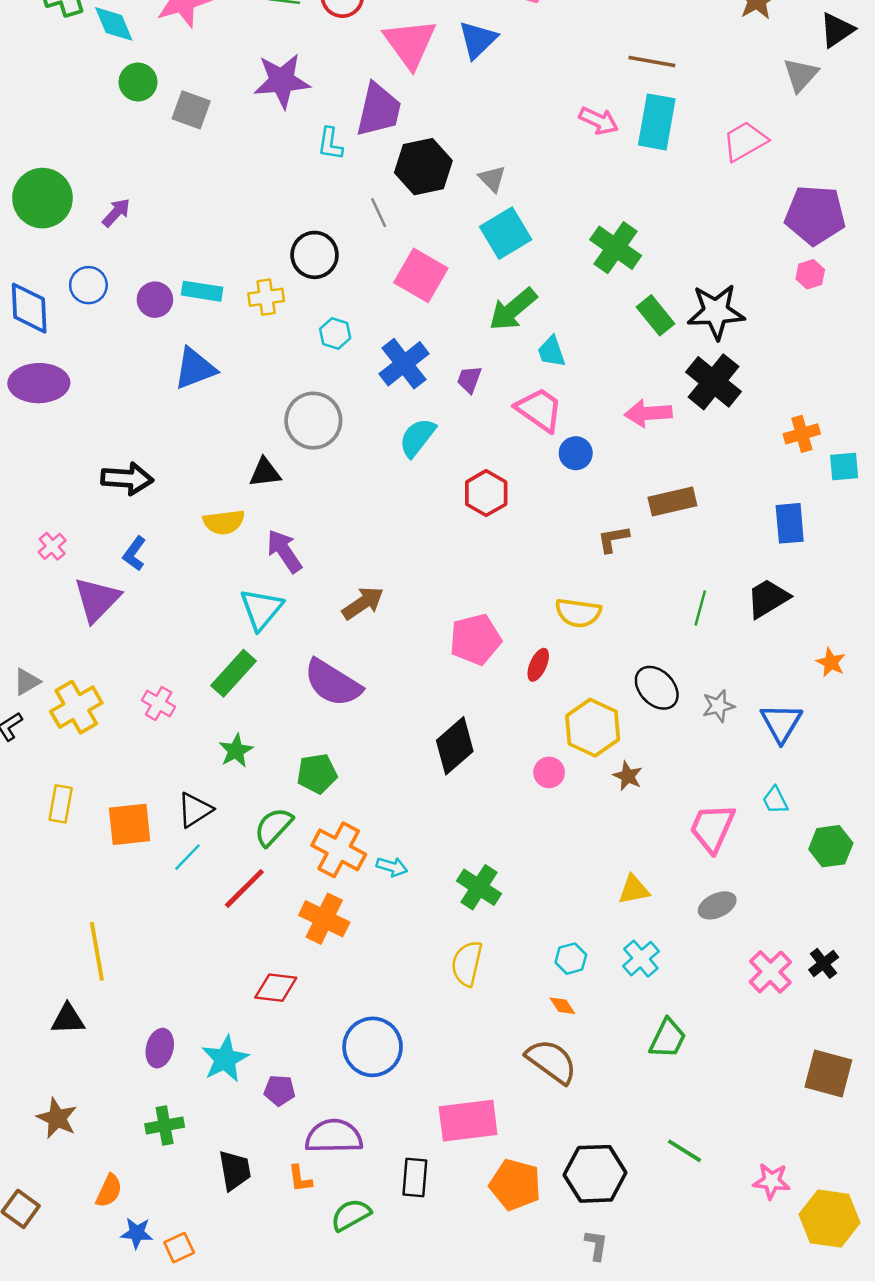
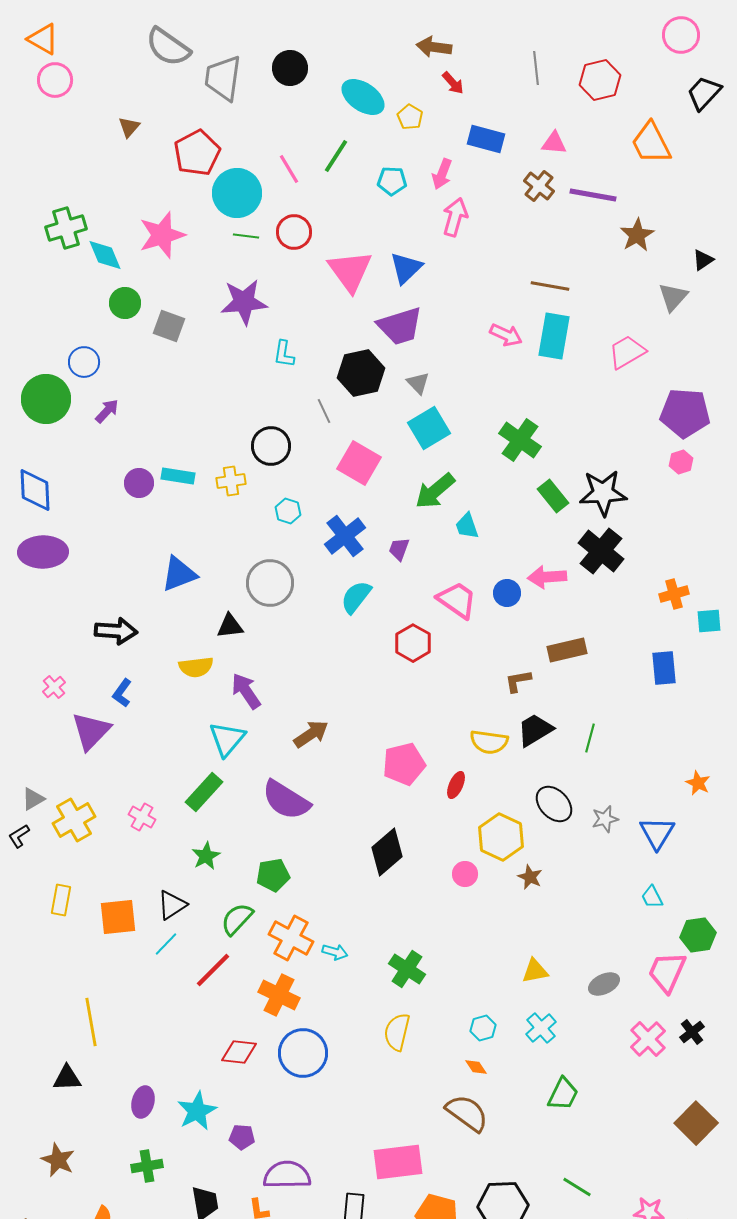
black triangle: (837, 30) -> (703, 260), size x0.7
purple trapezoid: (379, 110) -> (400, 326), moved, turned 60
blue circle: (88, 285) -> (84, 362), moved
blue triangle: (195, 369) -> (179, 574), moved
pink trapezoid: (539, 410) -> (457, 600), moved
blue circle: (576, 453) -> (507, 593), moved
black trapezoid: (768, 598) -> (535, 730), moved
pink trapezoid: (712, 828) -> (667, 972), moved
blue circle: (373, 1047) -> (303, 1053), moved
brown square: (828, 1073) -> (696, 1123), turned 30

